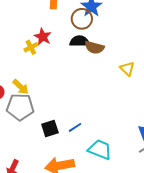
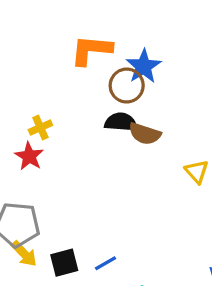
red star: (43, 37) -> (29, 156), moved
yellow arrow: (21, 87) -> (24, 254), moved

